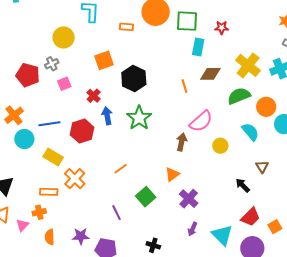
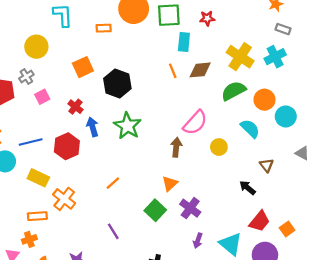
orange line: (184, 86) -> (173, 71), moved
green square: (146, 197) -> (155, 210), moved

